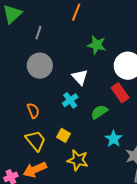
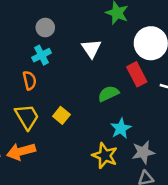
gray circle: (40, 66) -> (45, 28), size x0.6
cyan cross: (70, 100) -> (42, 55), moved
yellow star: (78, 160) -> (105, 156), moved

